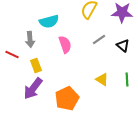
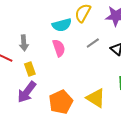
cyan semicircle: (49, 21) -> (62, 25), moved
yellow triangle: (102, 79) -> (96, 98), moved, size x1.5

